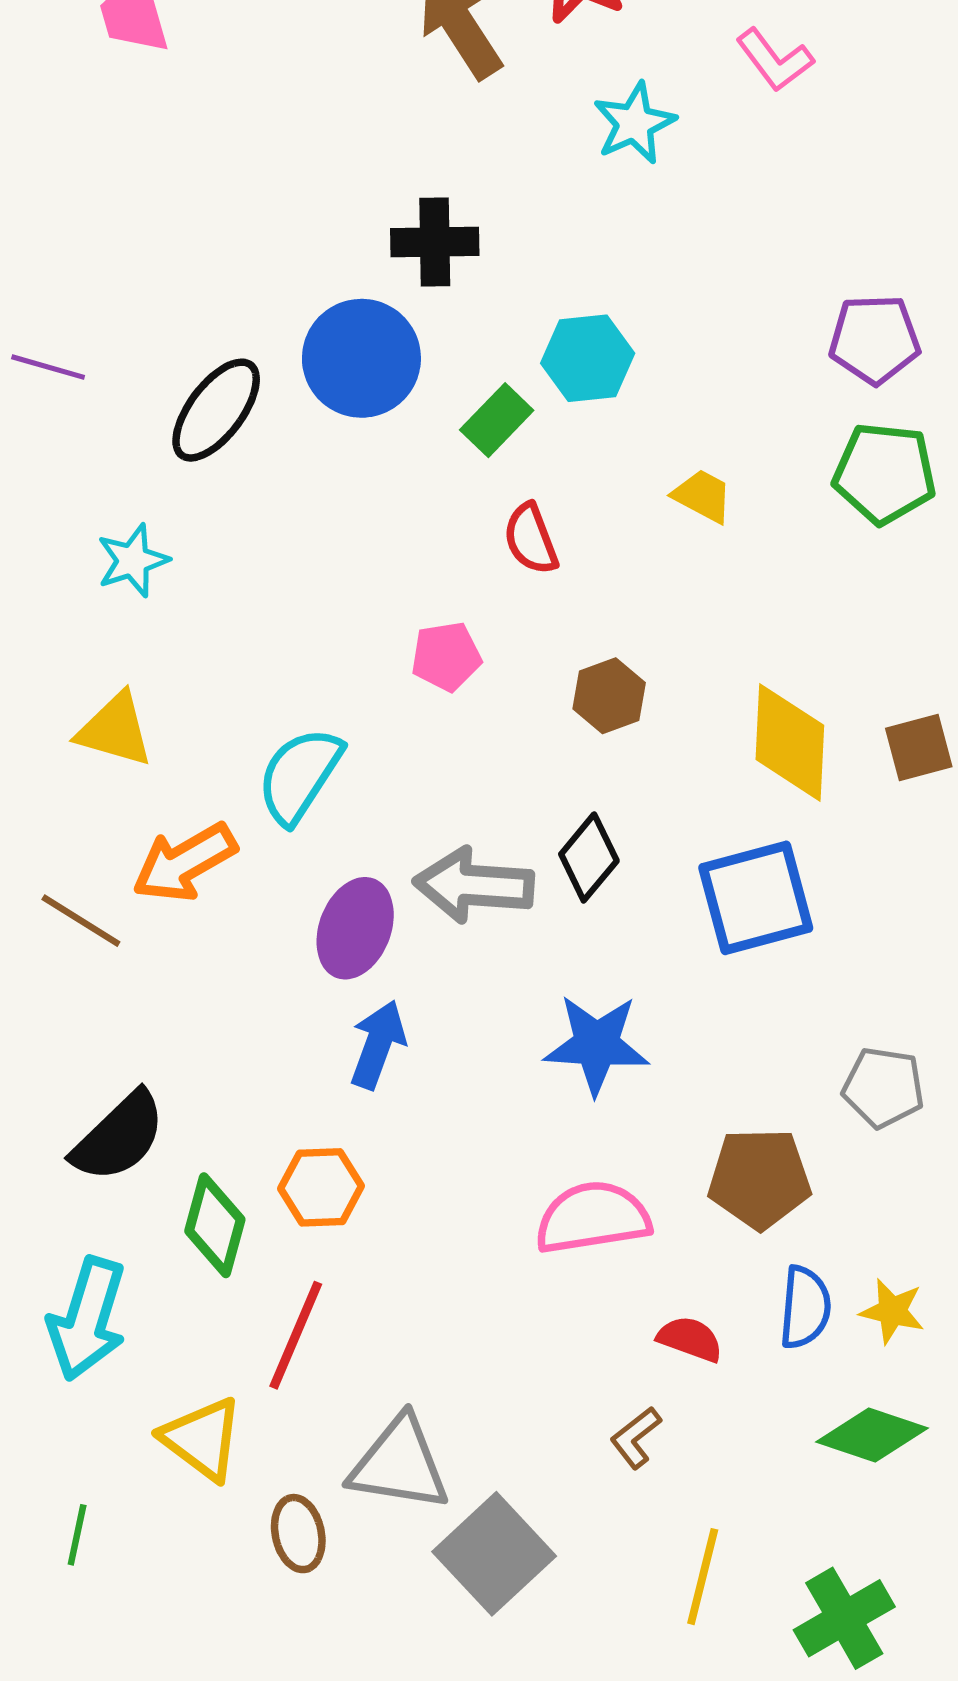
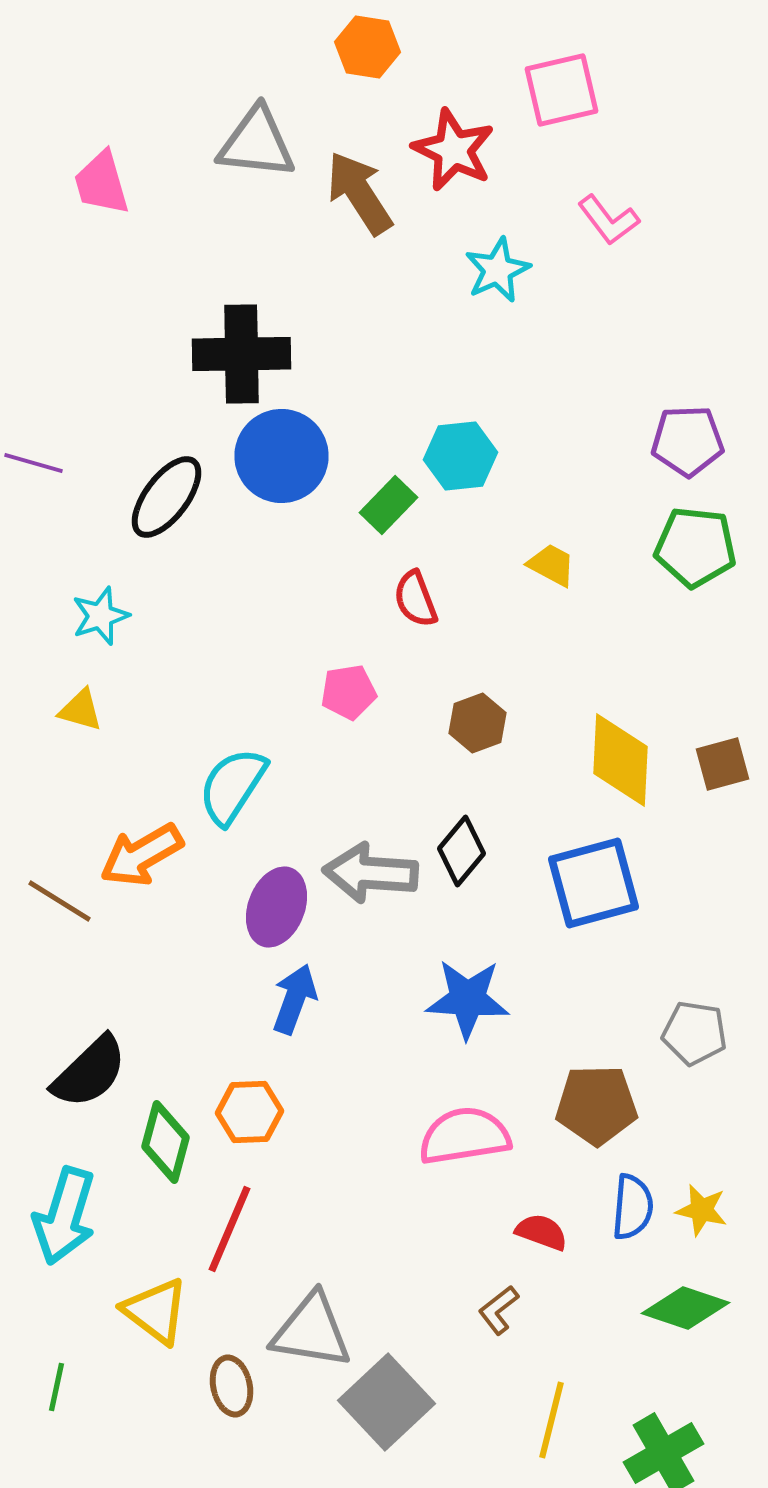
black cross: (435, 242) -> (242, 354), moved, size x1.4
yellow triangle: (115, 730) -> (80, 710), moved, size x0.7

